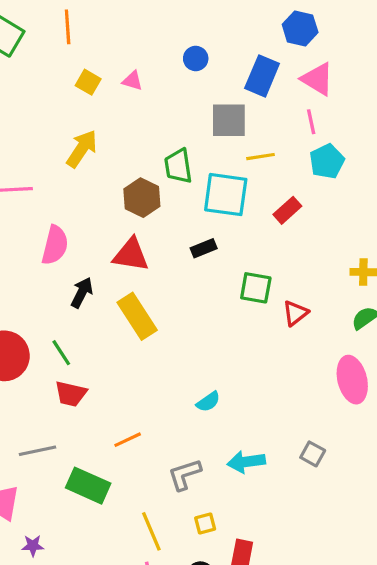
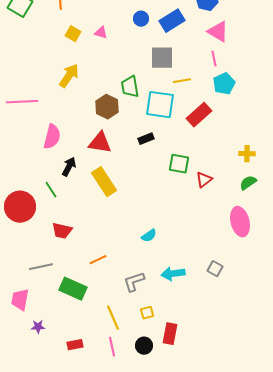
blue rectangle: (262, 76) -> (172, 21), moved, turned 35
red rectangle: (287, 210) -> (199, 115), size x1.4
green line: (61, 353) -> (51, 190), moved

